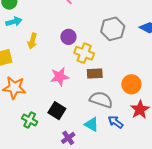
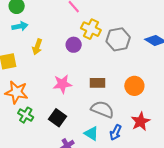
yellow cross: (84, 53) -> (91, 29), moved
orange circle: (131, 84) -> (134, 86), moved
green cross: (30, 120) -> (26, 115), moved
blue arrow: (116, 122) -> (116, 132), turned -105

